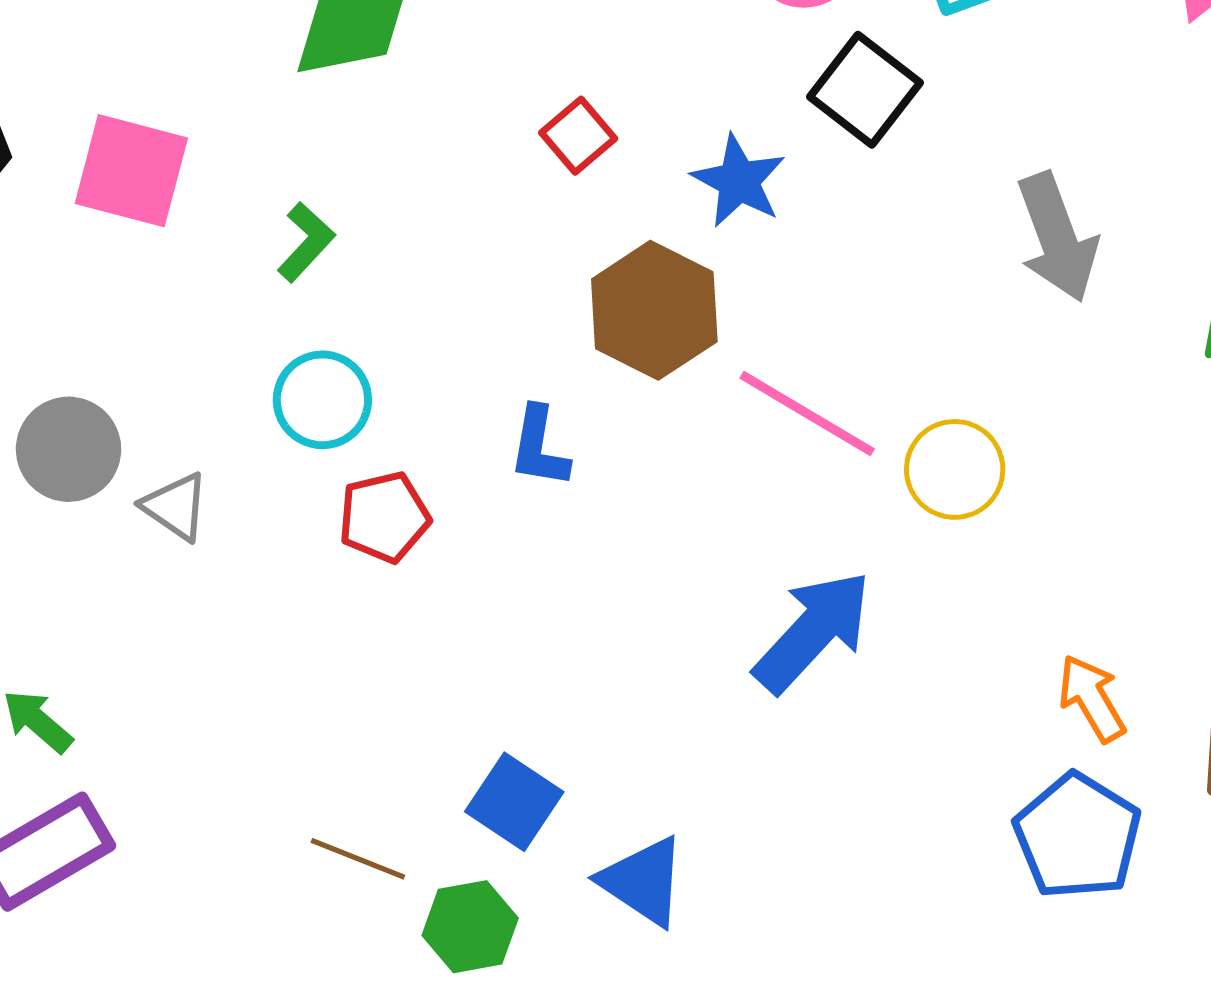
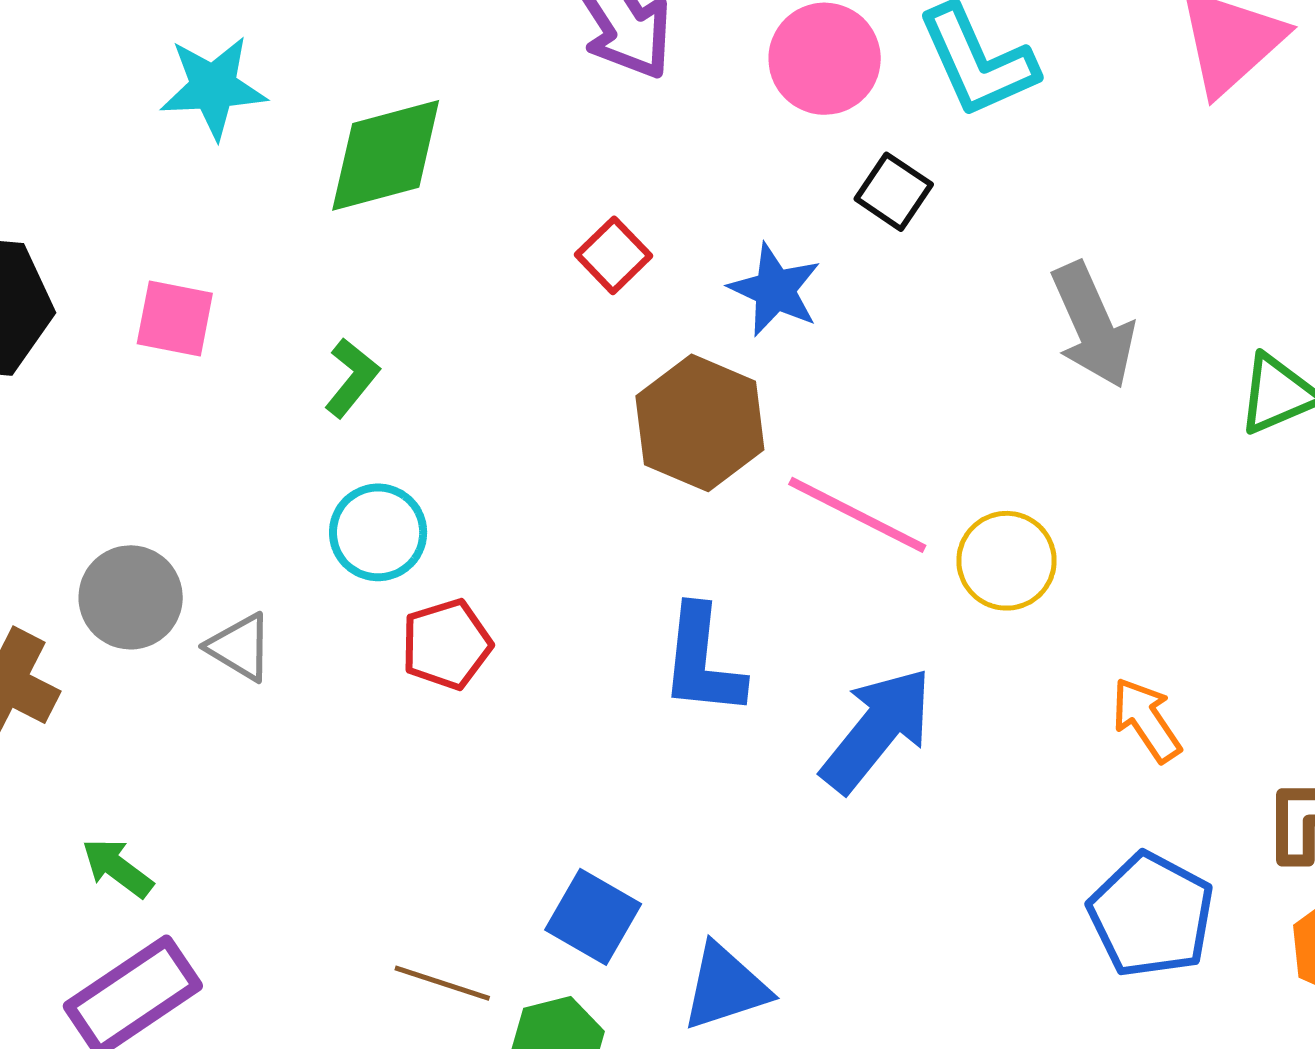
black square: (865, 90) -> (894, 192), size x0.7
pink square: (131, 171) -> (175, 318), size x0.7
blue L-shape: (539, 447) -> (702, 661), moved, size x1.4
orange arrow: (1092, 698) -> (1146, 720), moved
blue triangle: (643, 881) -> (725, 987), turned -48

